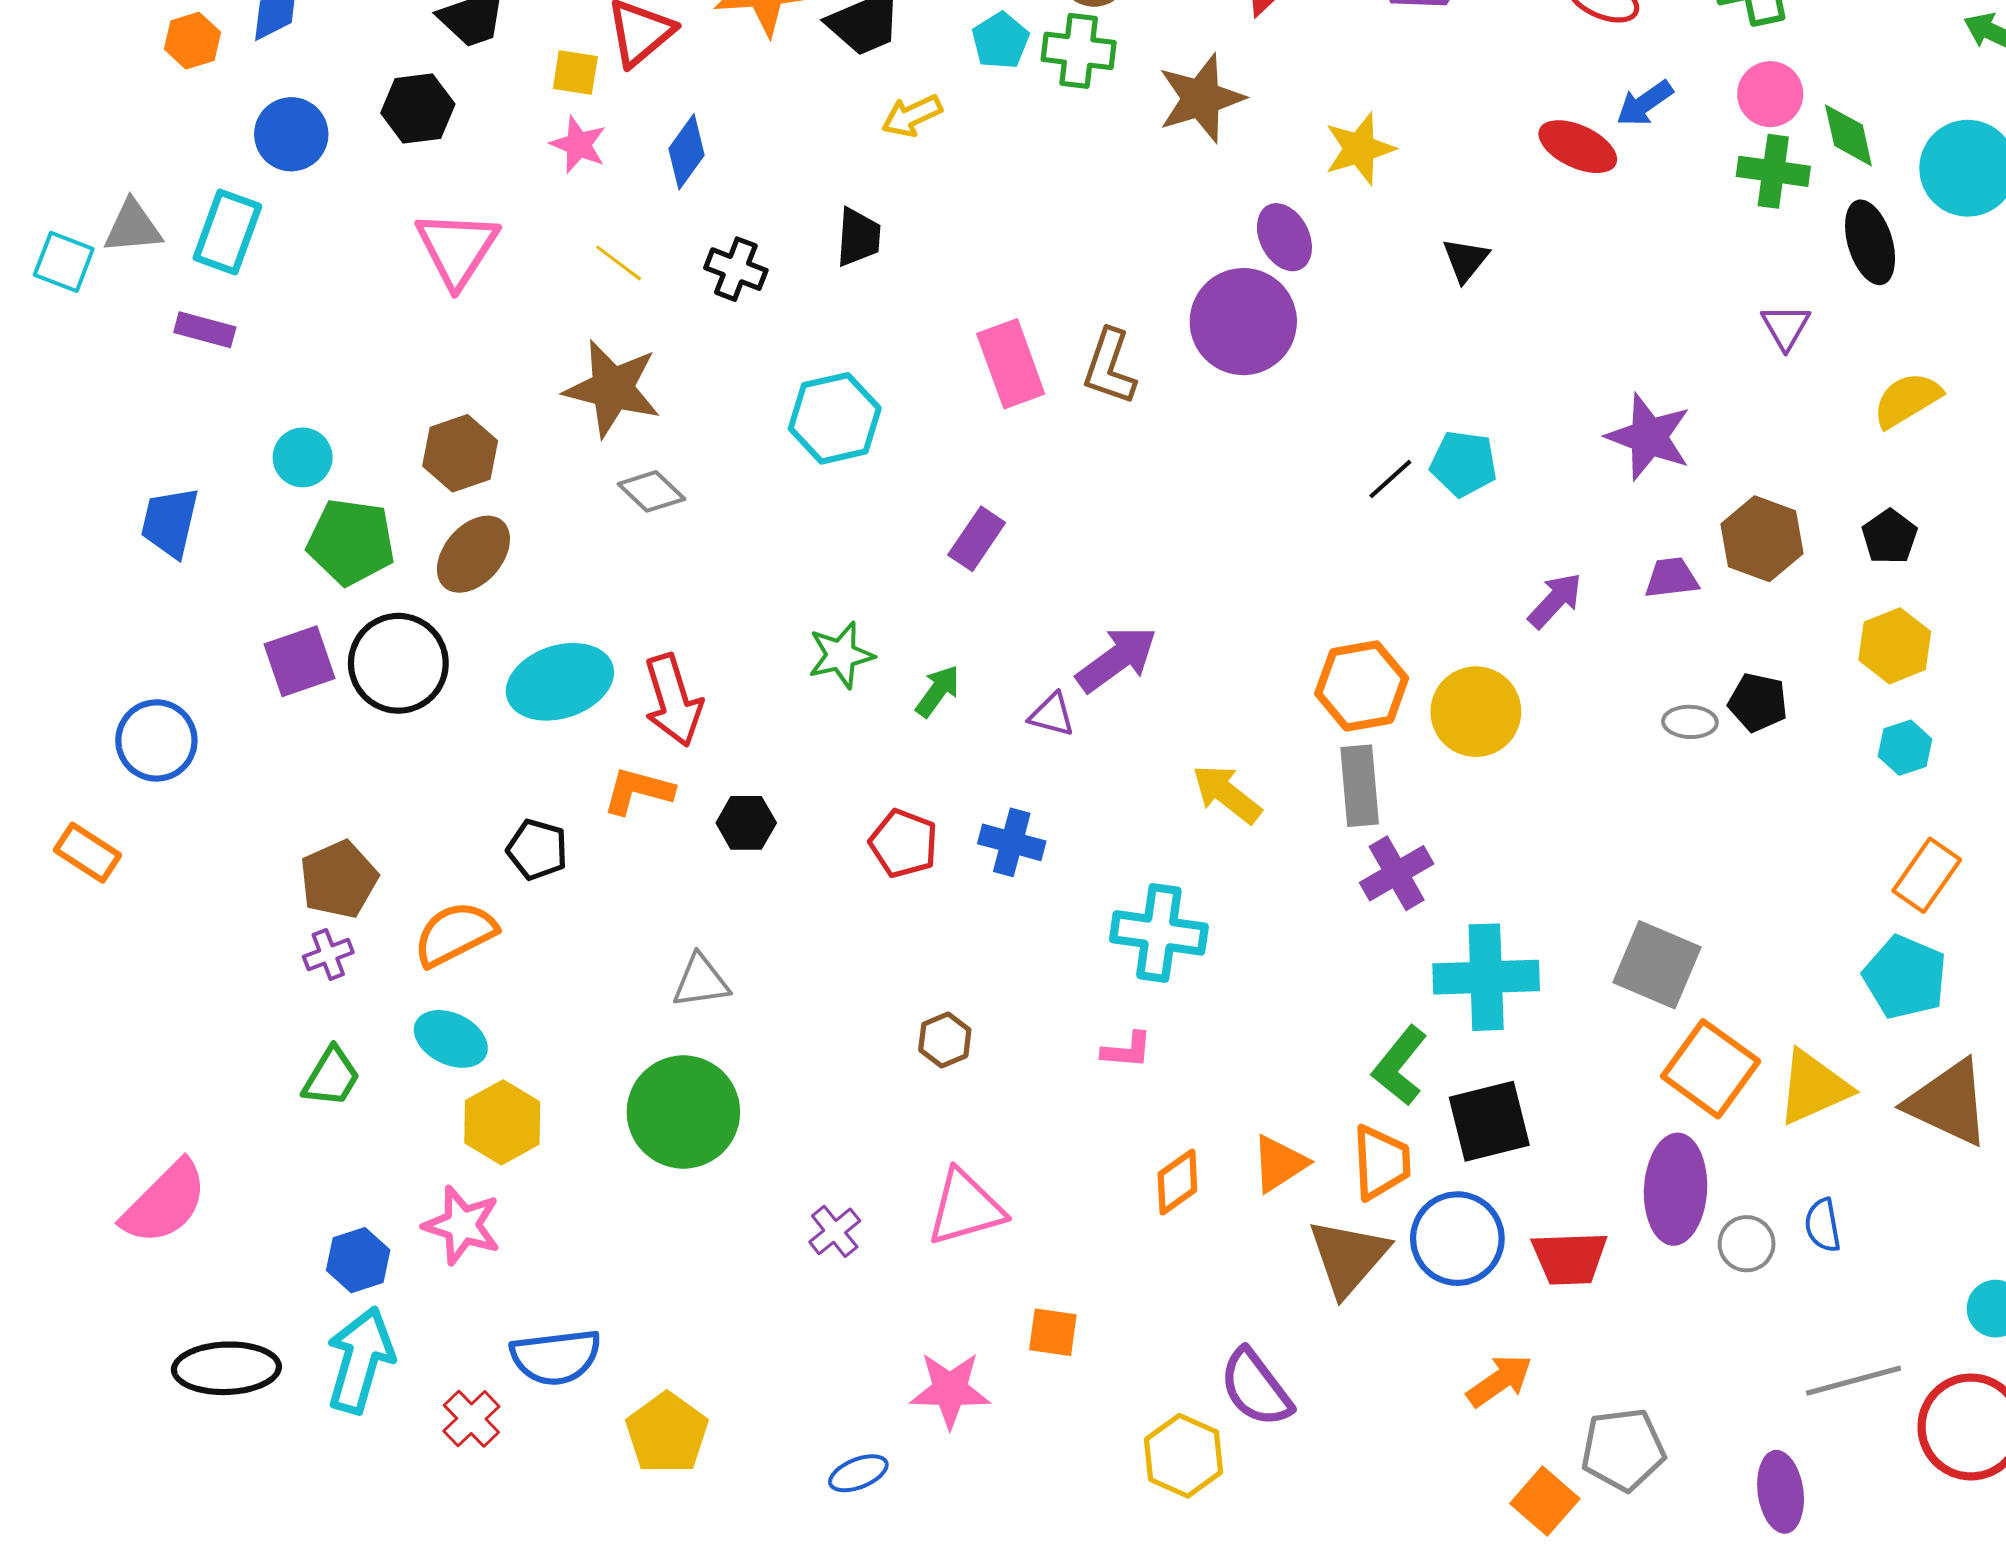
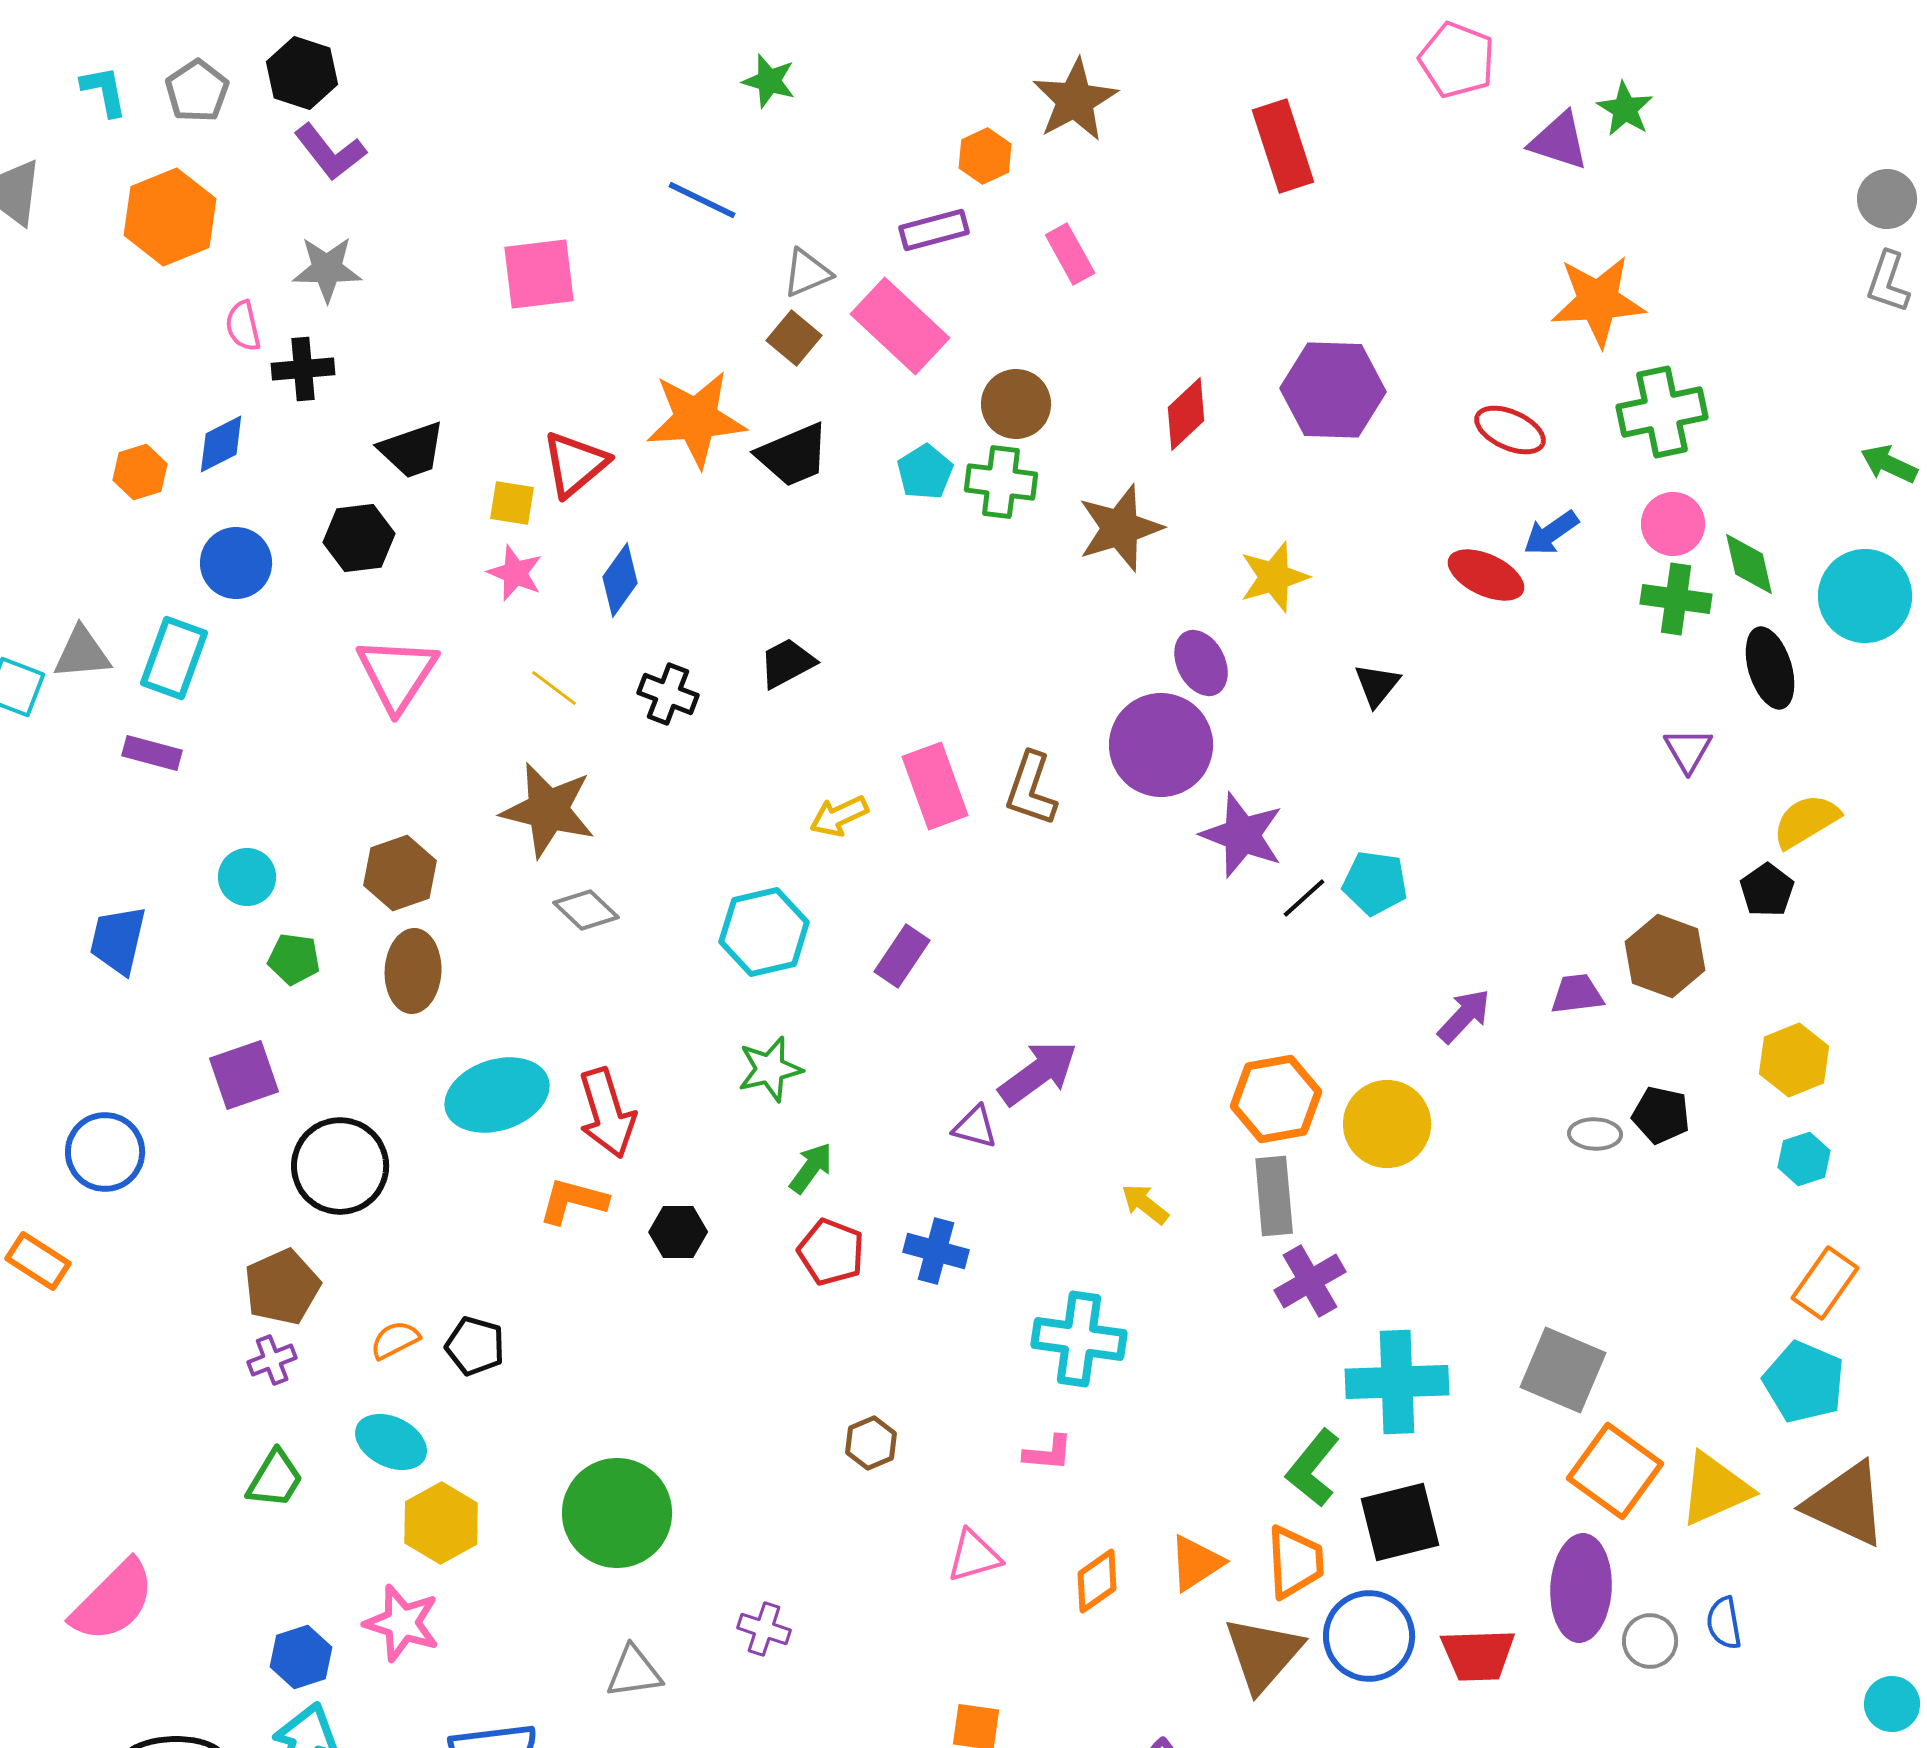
yellow arrow: (912, 116) -> (839, 816), moved
black trapezoid: (858, 237) -> (787, 663), turned -122
cyan hexagon: (835, 418) -> (764, 932), moved
purple star: (1649, 437) -> (1242, 835), moved
black pentagon: (1890, 537) -> (1767, 890), moved
green pentagon: (351, 542) -> (294, 959), size x0.6
brown ellipse: (473, 554) -> (413, 971), turned -38
black circle: (398, 663) -> (340, 1166), moved
green arrow: (938, 691) -> (811, 1168), moved
yellow arrow: (1227, 794) -> (1145, 1204), size x0.7
black pentagon: (537, 850) -> (475, 1346), moved
orange semicircle: (455, 934) -> (395, 1340), size x0.6
gray triangle: (701, 981) -> (634, 1672), moved
pink triangle: (965, 1208) -> (974, 1556), moved, size x0.7
purple cross: (835, 1231) -> (764, 1629), turned -33

